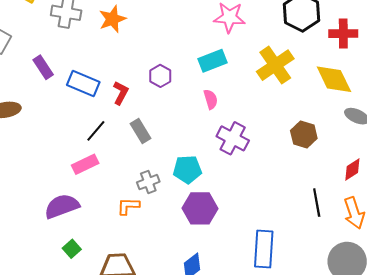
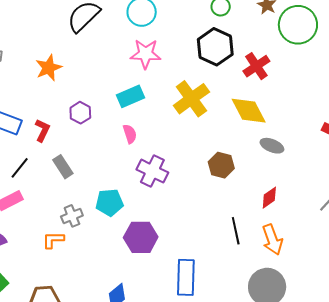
orange star: (112, 19) -> (49, 68), moved
red cross: (343, 34) -> (256, 66), turned -32
purple hexagon: (200, 208) -> (141, 237), moved

